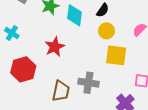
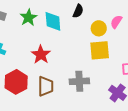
yellow circle: (106, 31) -> (99, 28), moved
brown trapezoid: (61, 91) -> (46, 86), moved

